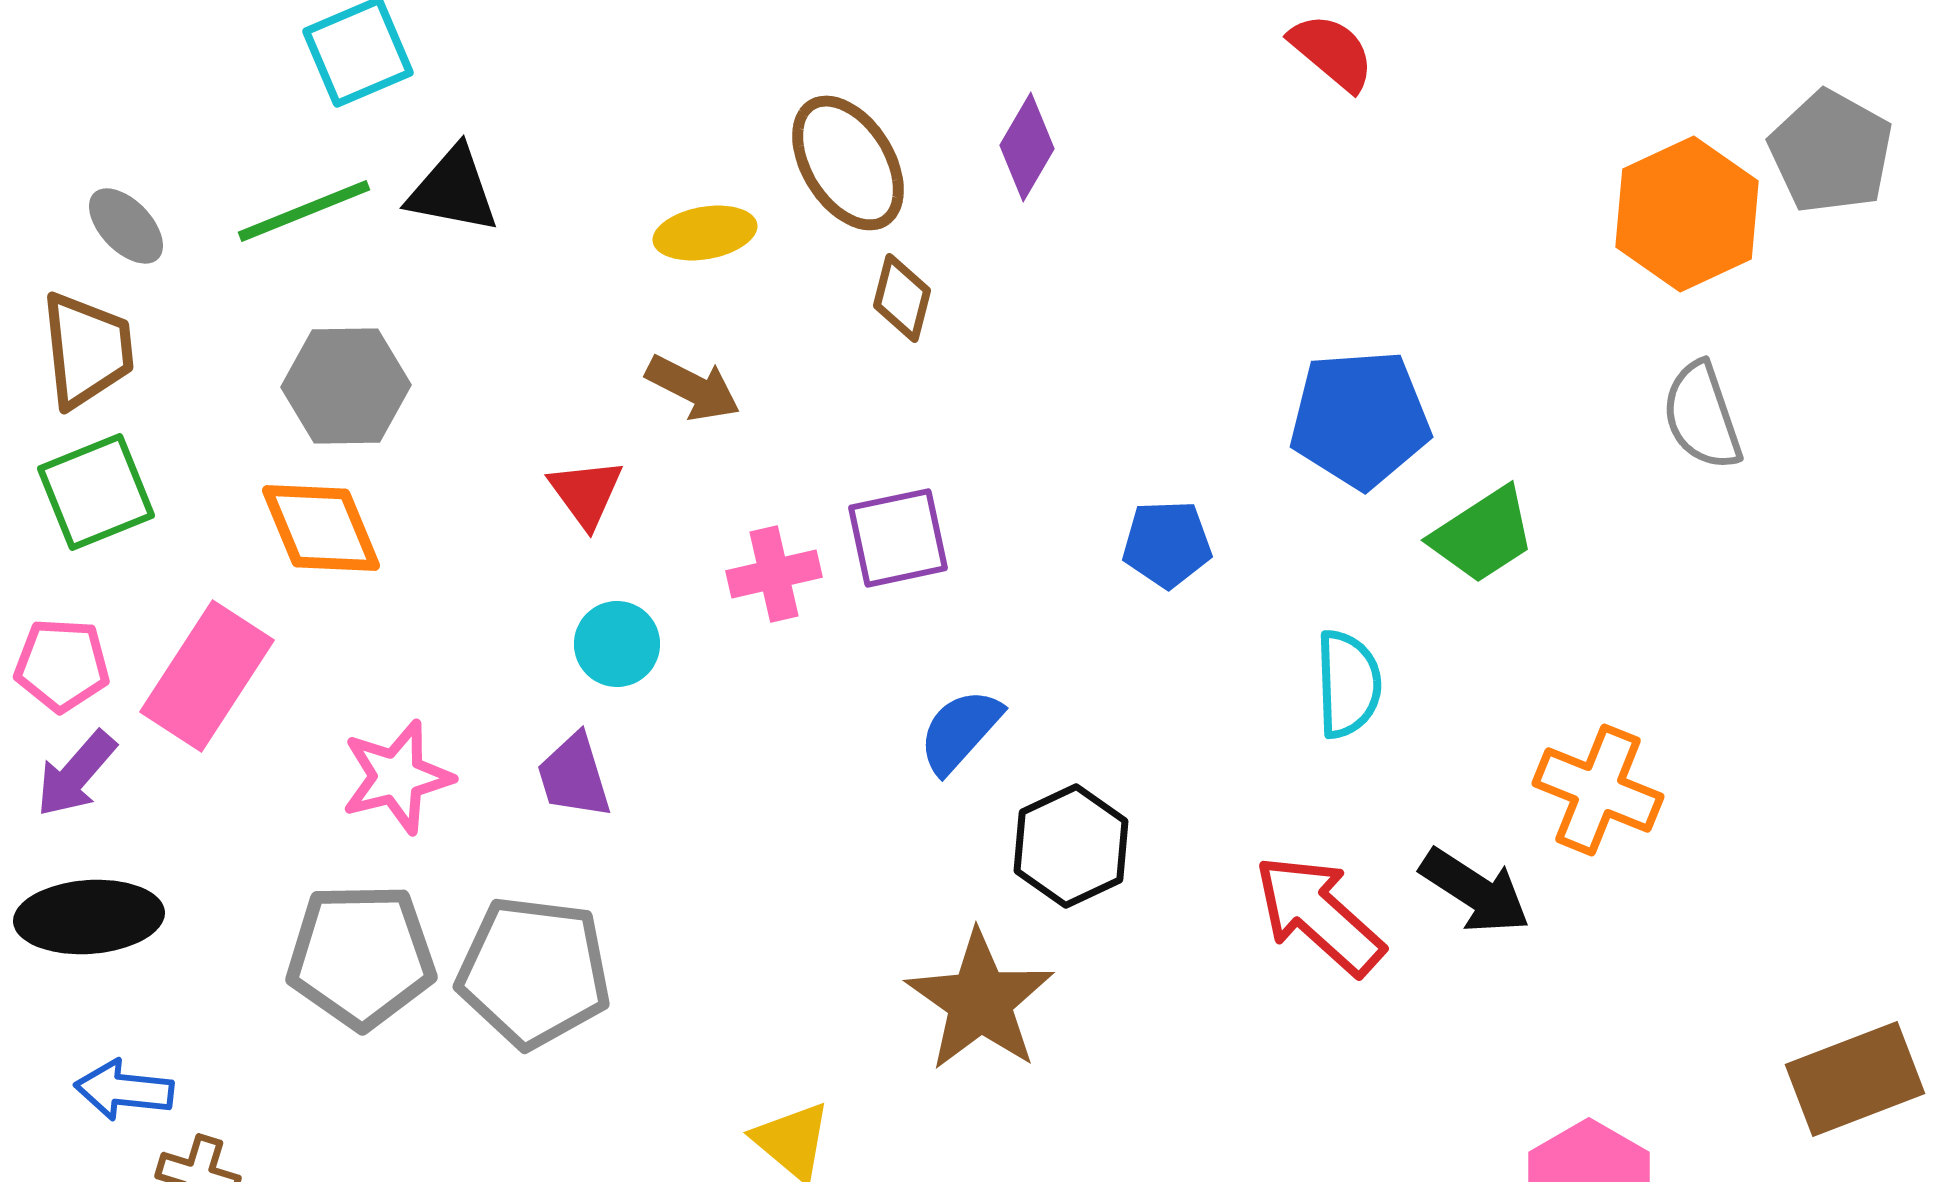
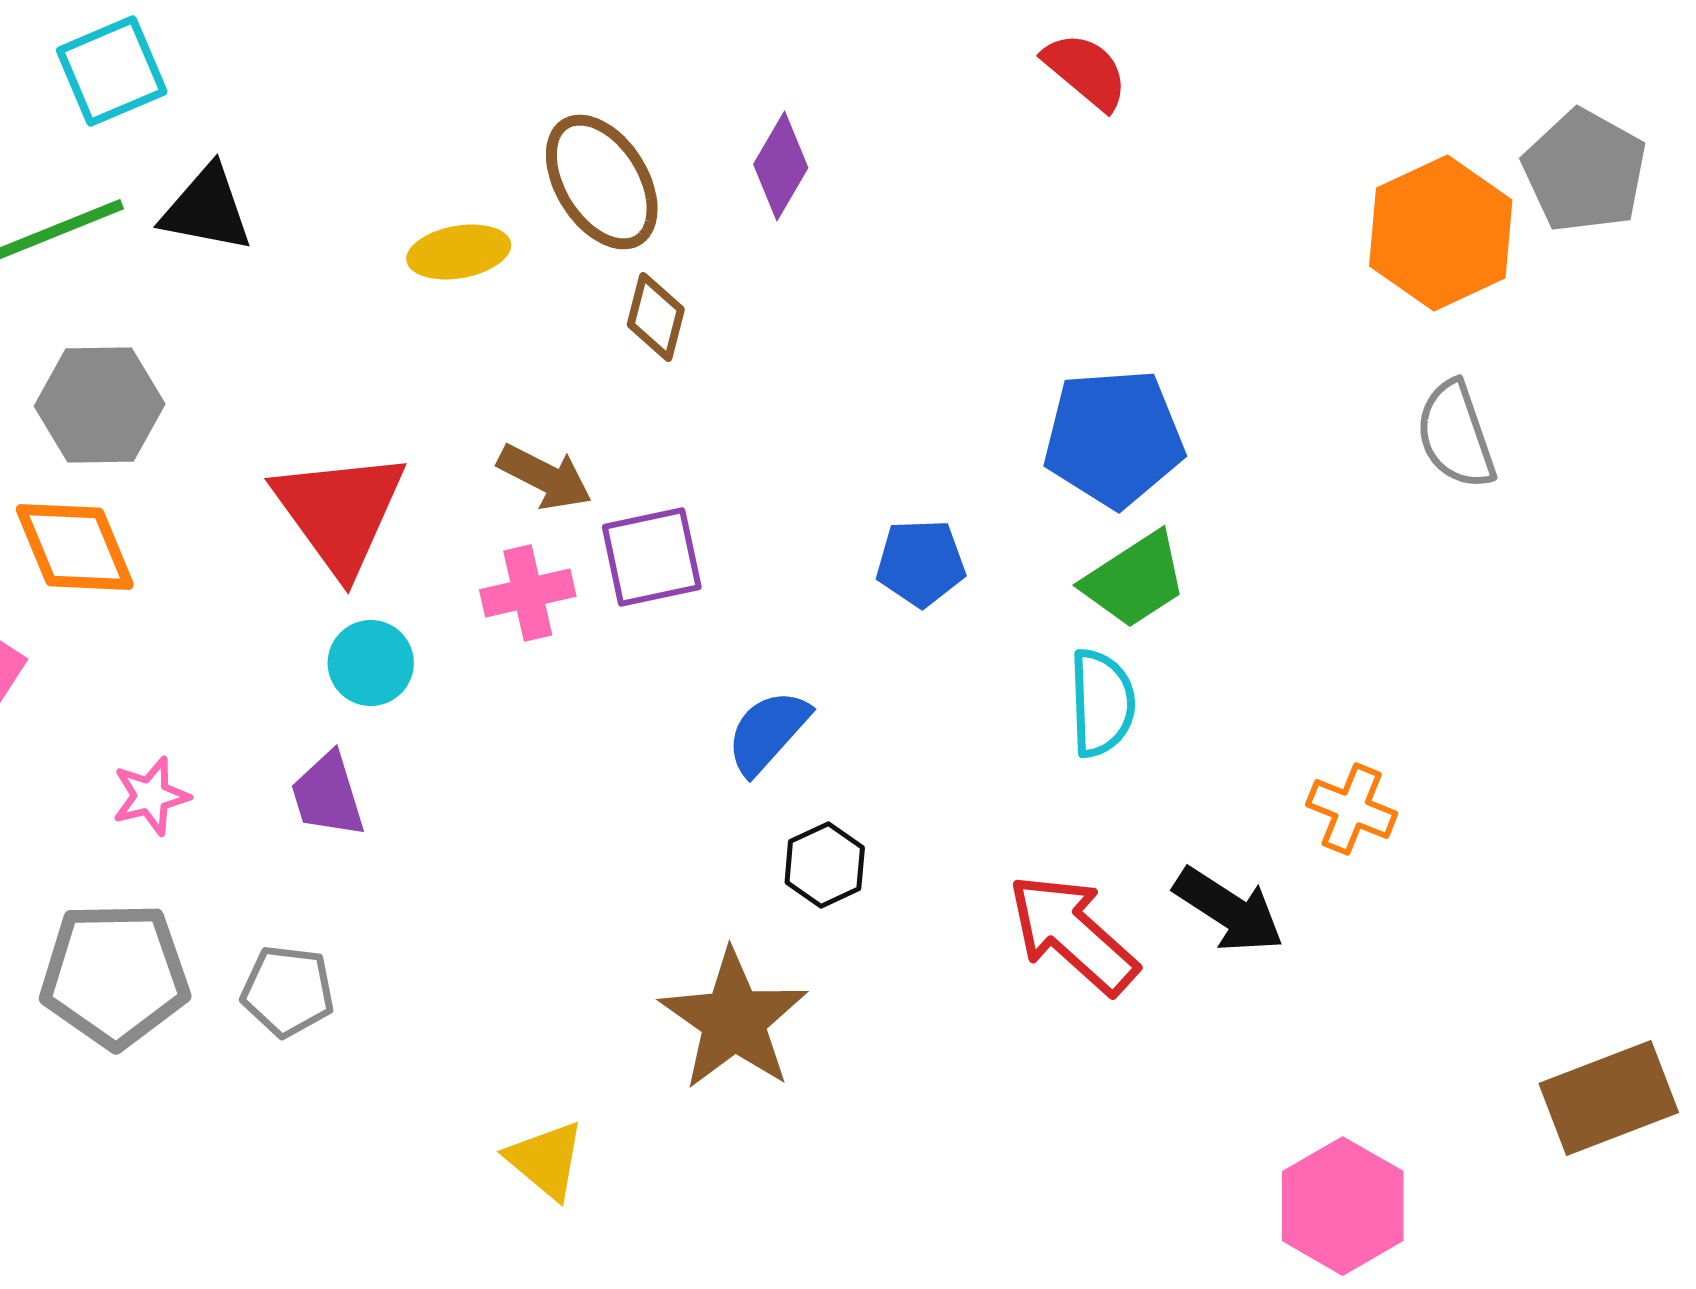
brown arrow: (693, 388) -> (545, 477), moved
red triangle: (586, 493) -> (340, 512), size x1.8
green trapezoid: (1483, 535) -> (1135, 580), moved
blue semicircle: (960, 731) -> (768, 732), moved
pink star: (397, 777) -> (151, 796), size x0.7
orange cross: (1598, 790) -> (1352, 809), size x0.7
black hexagon: (1071, 846) -> (825, 865), size x0.7
gray pentagon: (534, 972) -> (288, 991), size x0.6

